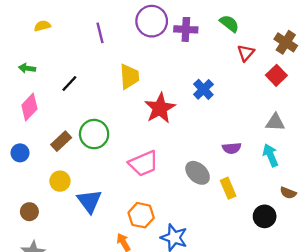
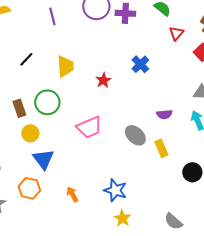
yellow trapezoid: (129, 76) -> (65, 66), moved
red star: (160, 108) -> (103, 80), size x0.6
brown rectangle: (61, 141) -> (19, 108), turned -66
yellow circle: (60, 181) -> (30, 133), moved
orange hexagon: (141, 215) -> (29, 188), moved

